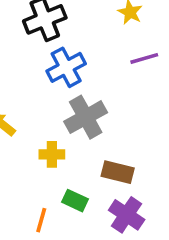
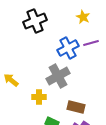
blue cross: (66, 67) -> (68, 48), moved

